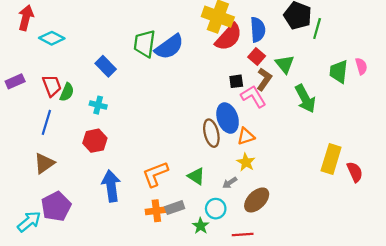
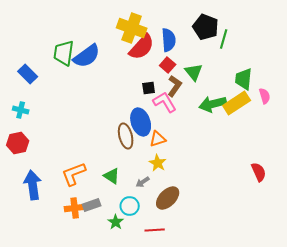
pink semicircle: (361, 66) -> (265, 96), moved
green arrow: (305, 99) -> (213, 104), turned 104
yellow rectangle: (331, 159) -> (237, 103), moved, turned 40

